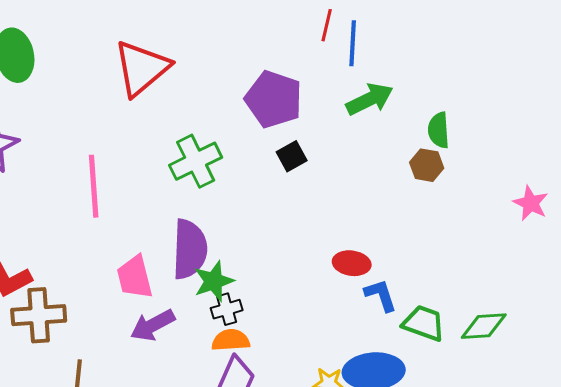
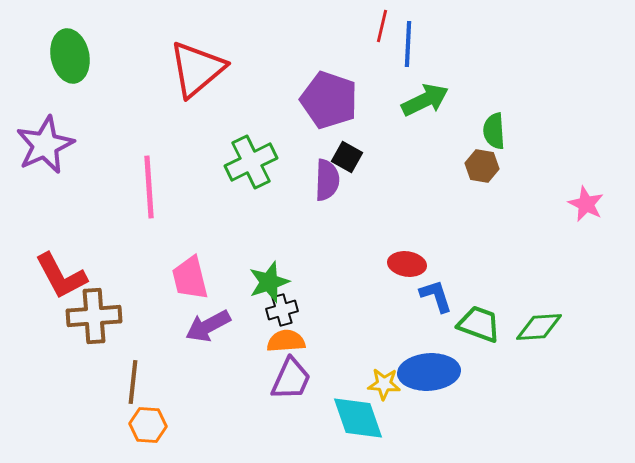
black square: (292, 156) -> (347, 157), turned -32
purple semicircle: (190, 249) -> (327, 180), moved, size x0.7

